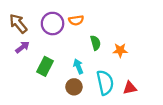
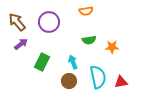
orange semicircle: (76, 20) -> (86, 11), moved
green semicircle: (95, 43) -> (89, 40), turned 96

